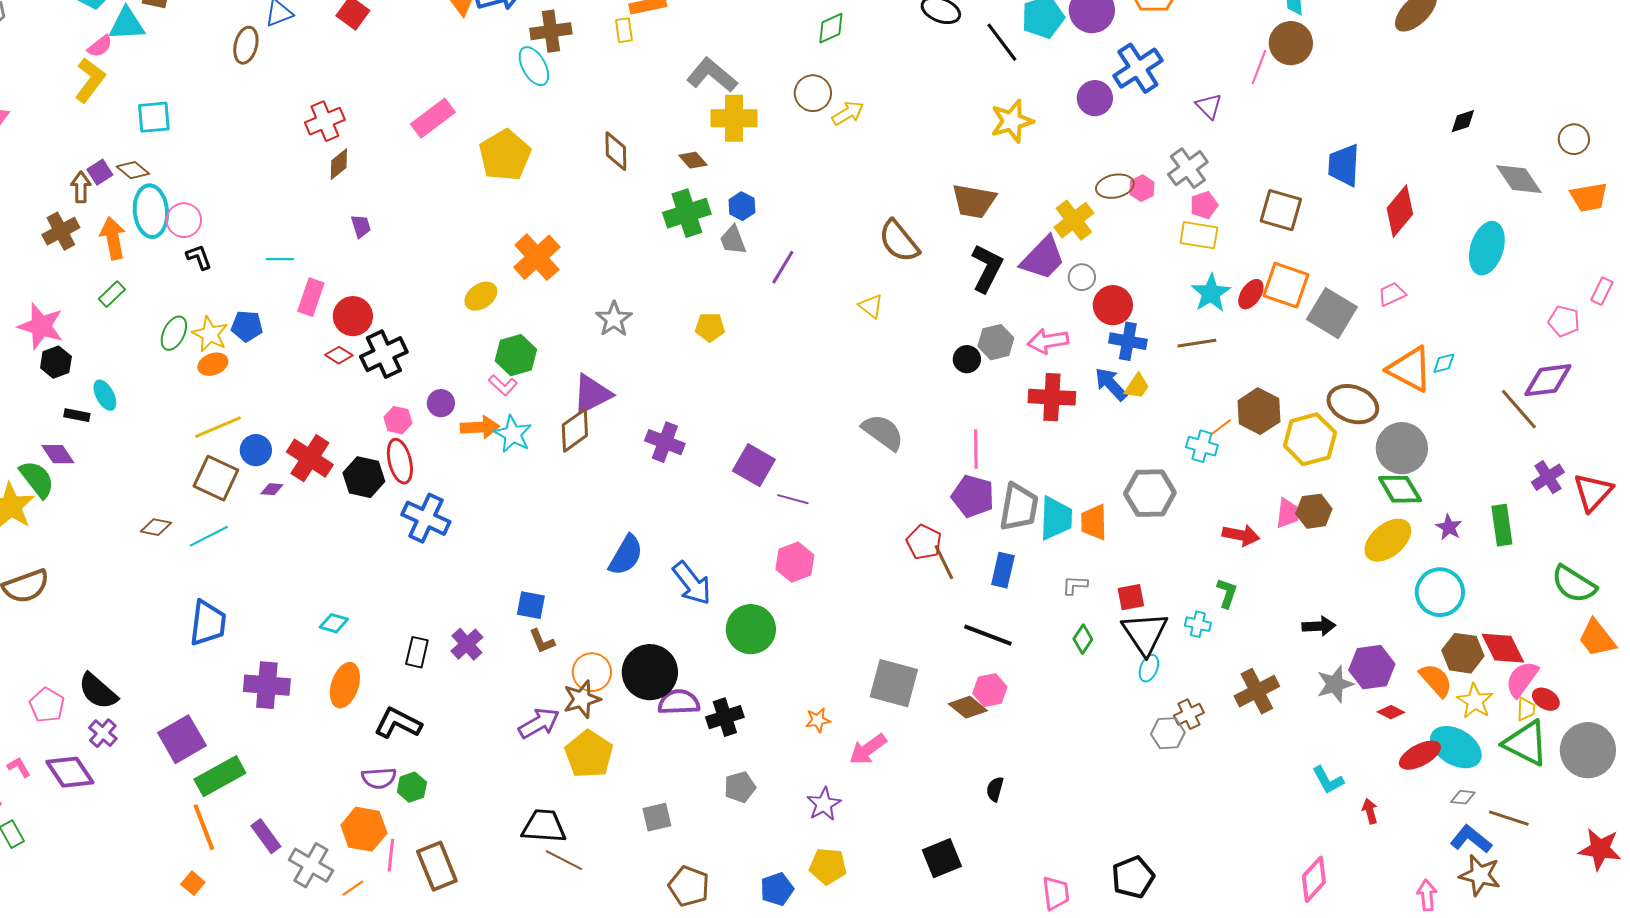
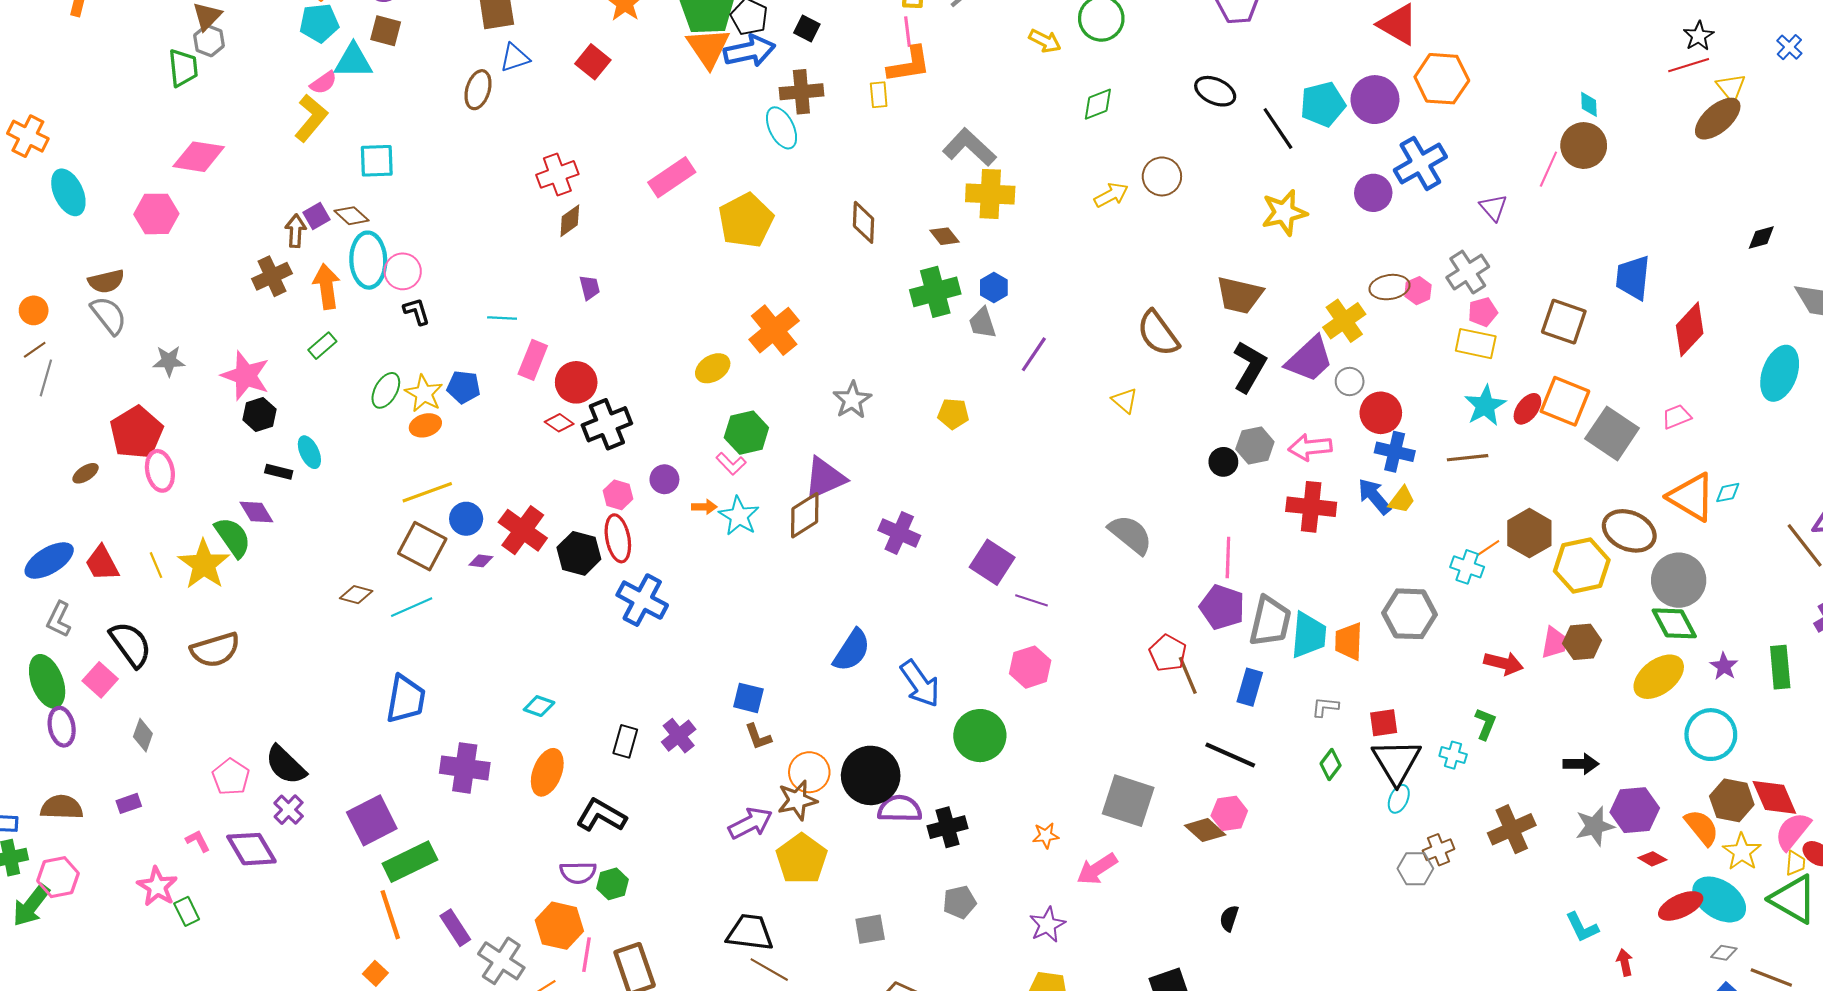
brown circle: (813, 93) -> (1162, 176), moved
orange arrow: (480, 427) -> (704, 507), size x0.6

